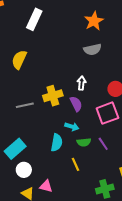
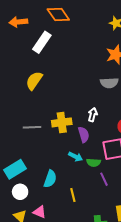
white rectangle: (34, 19) -> (42, 42), moved
green semicircle: (84, 142) -> (94, 162), moved
cyan semicircle: (57, 143) -> (50, 179), moved

